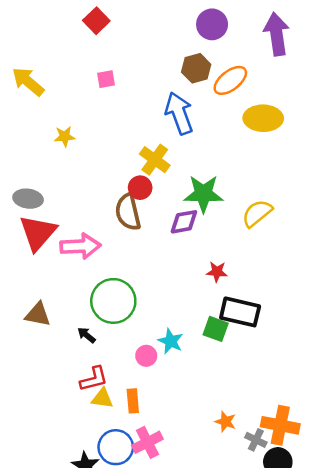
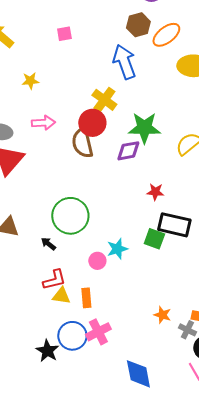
red circle: (140, 188) -> (92, 123), size x1.4
pink arrow: (80, 246) -> (43, 123), moved, size x0.7
cyan star: (171, 341) -> (117, 249), turned 30

